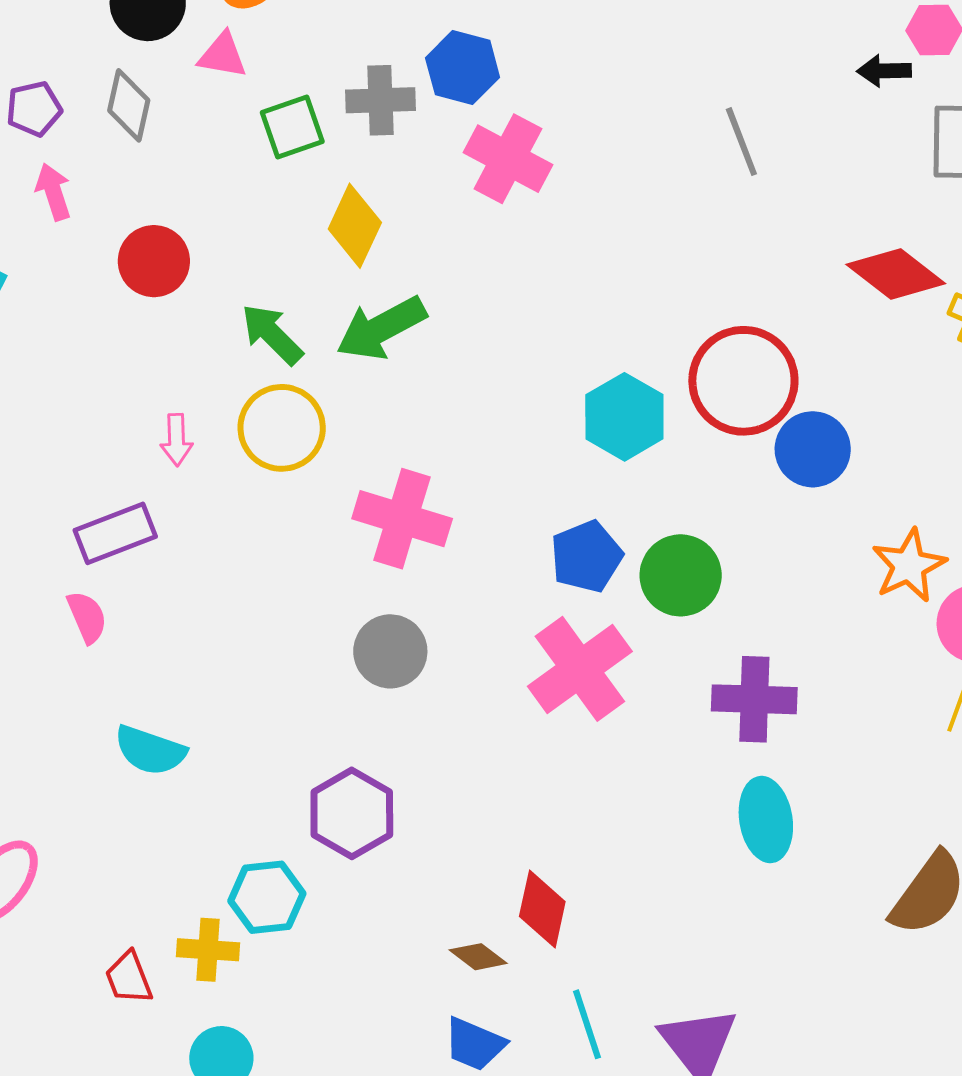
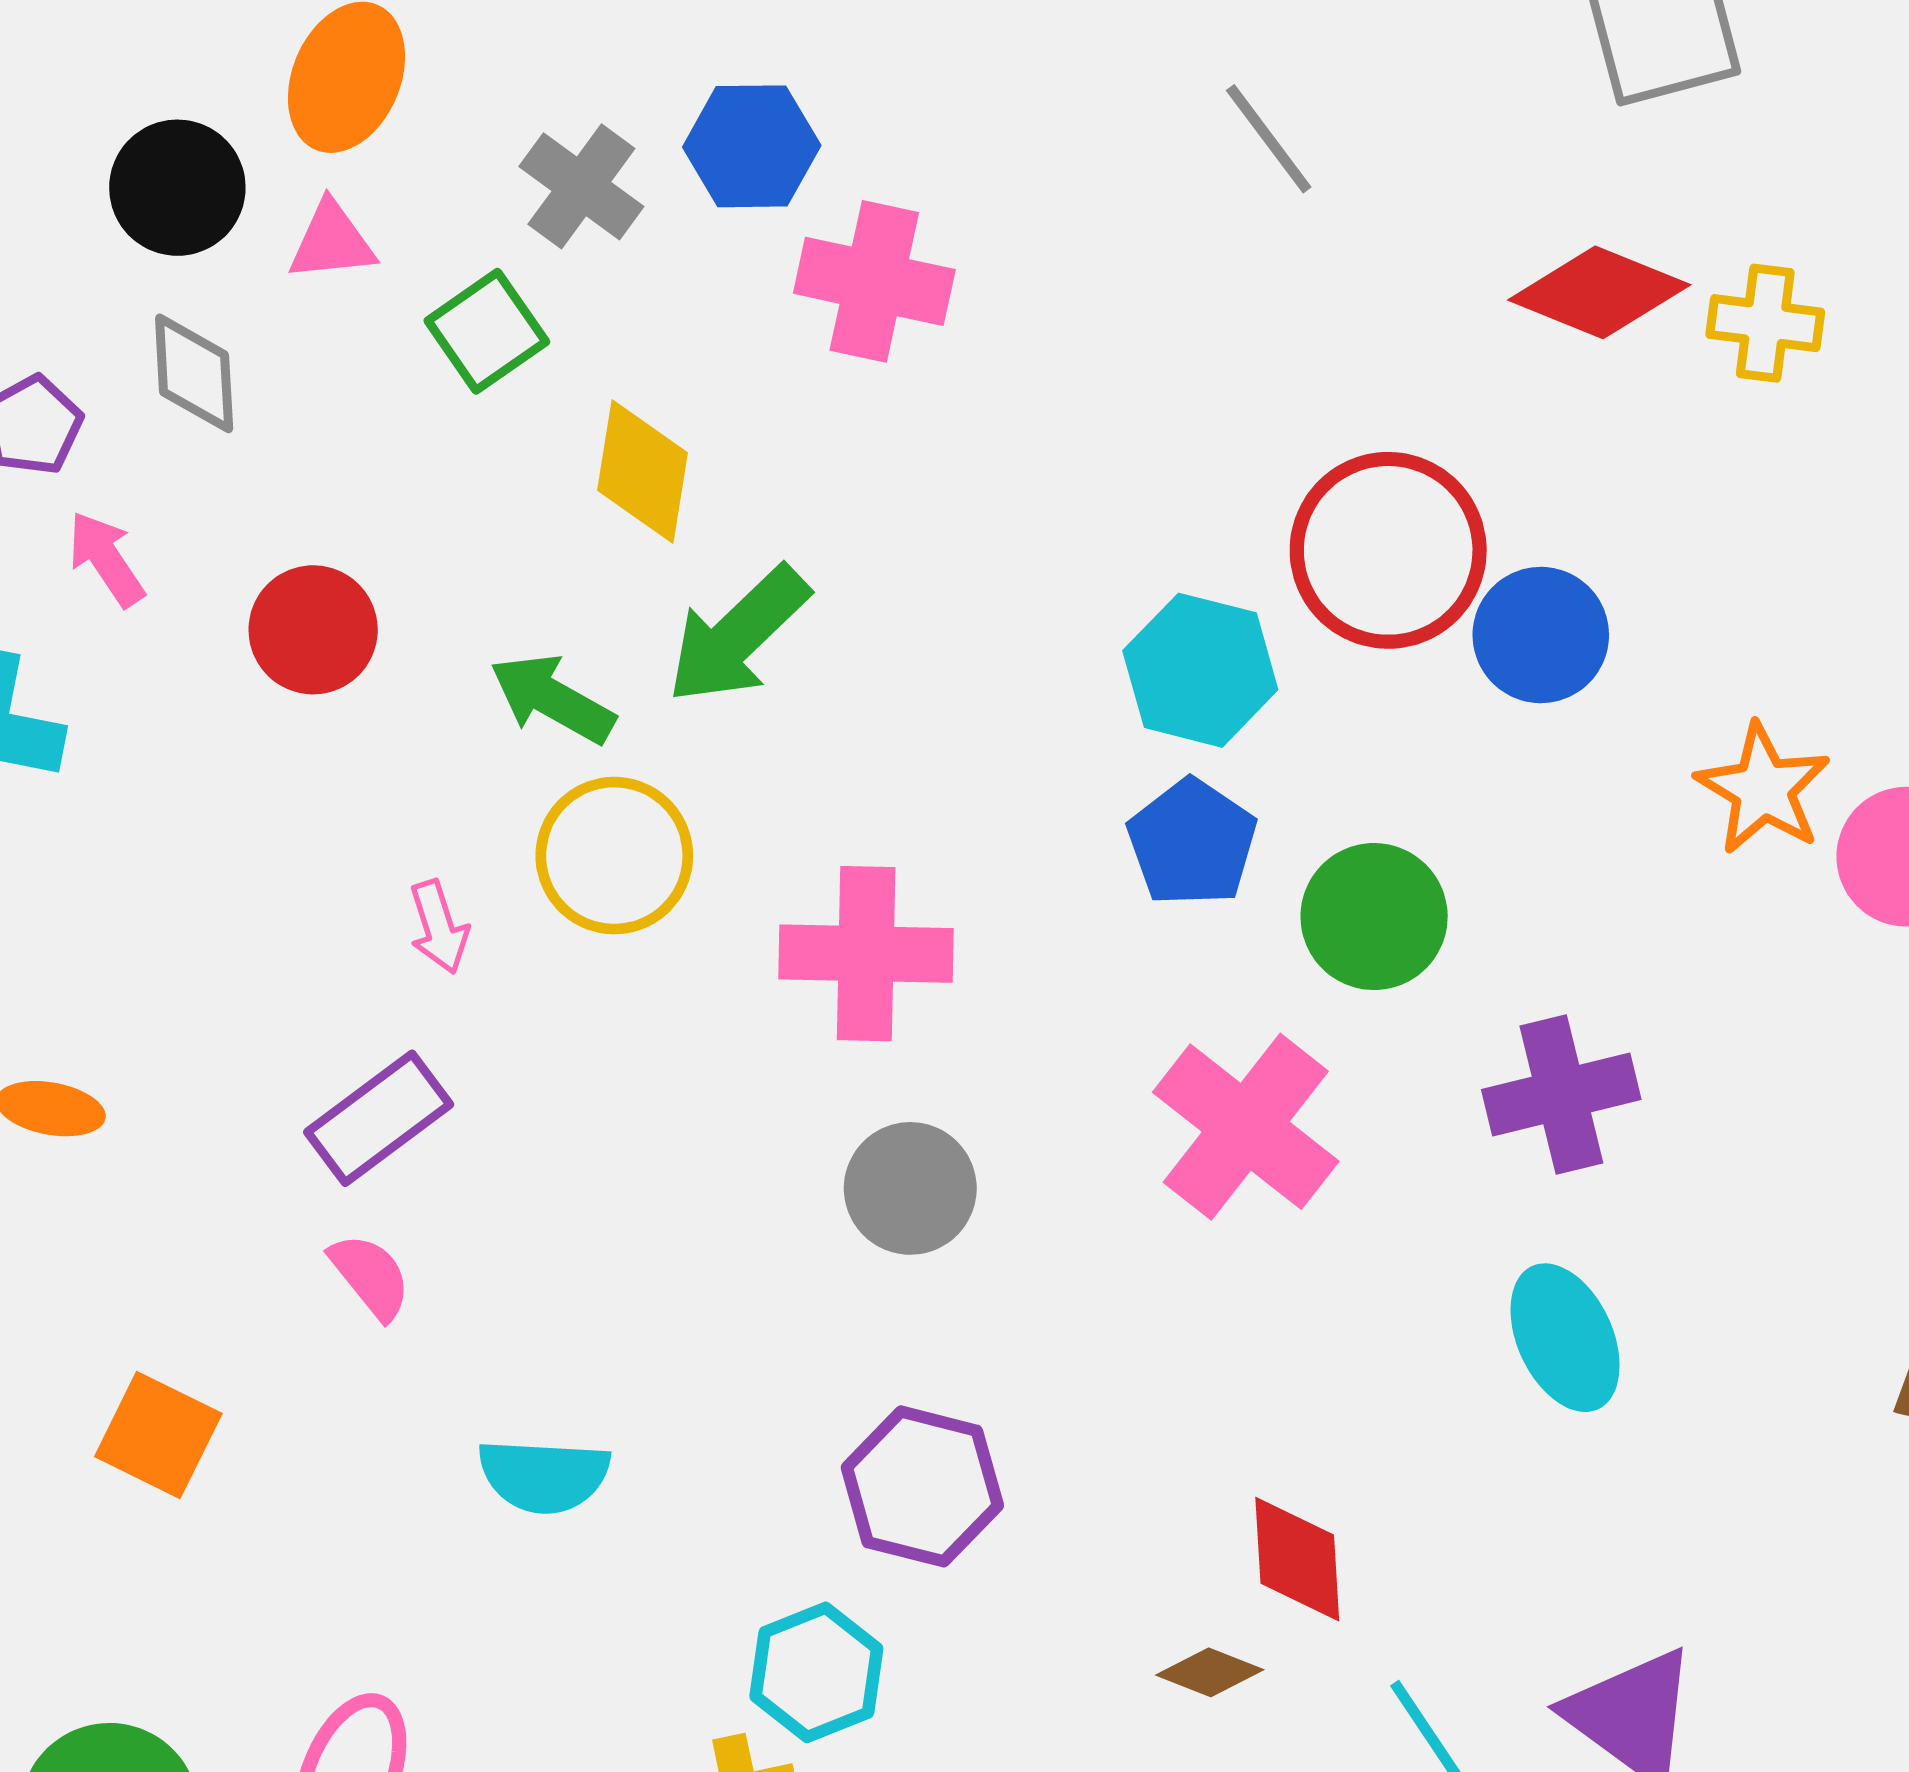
gray cross: (380, 100) -> (581, 186), moved, turned -36
blue pentagon: (586, 557) -> (1192, 843), moved
cyan ellipse: (766, 820) -> (1565, 1338), moved

